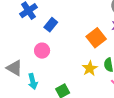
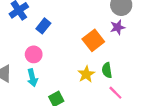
cyan arrow: (33, 81) -> (32, 78), moved

